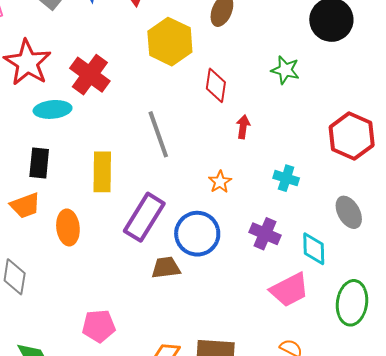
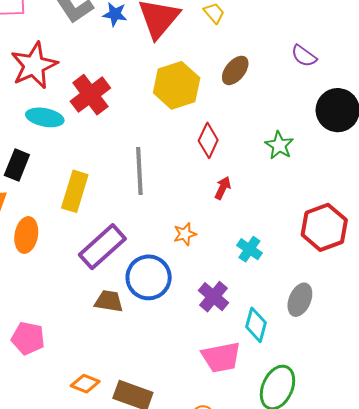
gray ellipse: (349, 212) -> (300, 300), turned 36

